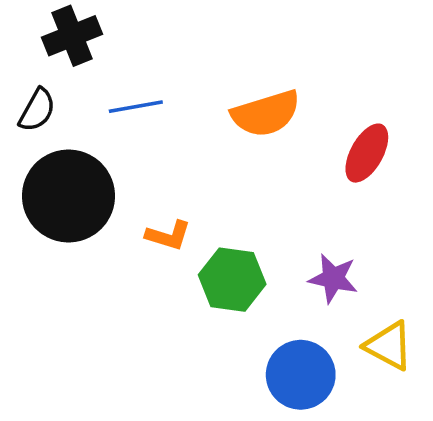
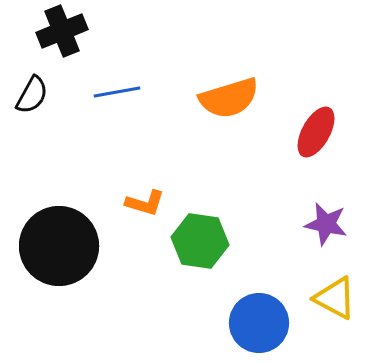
black circle: (68, 196) -> (59, 246), moved
purple star: (333, 278) -> (326, 224), moved

